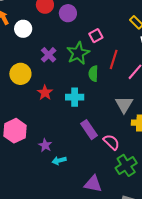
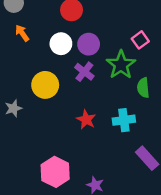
purple circle: (68, 13) -> (89, 44), moved
white circle: (23, 29) -> (61, 44), moved
yellow circle: (20, 74) -> (45, 85), moved

